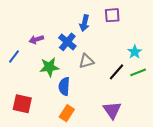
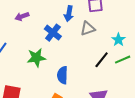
purple arrow: (36, 39) -> (22, 16), moved
gray triangle: (86, 61) -> (88, 29), moved
blue semicircle: (64, 86) -> (62, 75), moved

